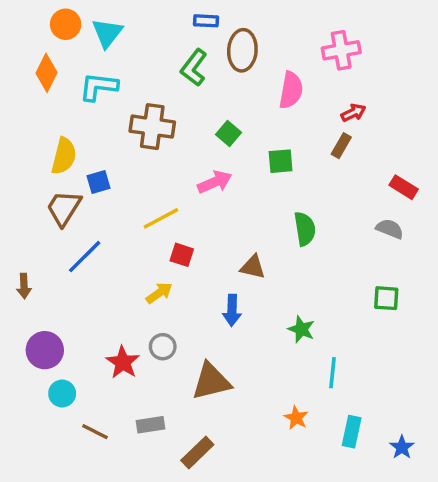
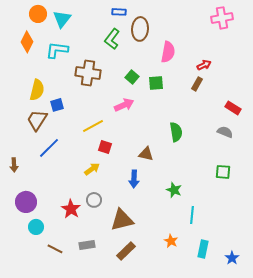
pink cross: (341, 50) -> (222, 18), moved
green square: (281, 161) -> (156, 83), moved
brown rectangle: (197, 452) -> (126, 251), moved

